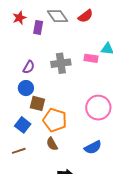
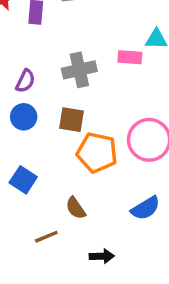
brown square: (37, 103) -> (71, 120), moved
orange pentagon: (55, 120) -> (97, 153), moved
brown line: (19, 151) -> (46, 237), moved

